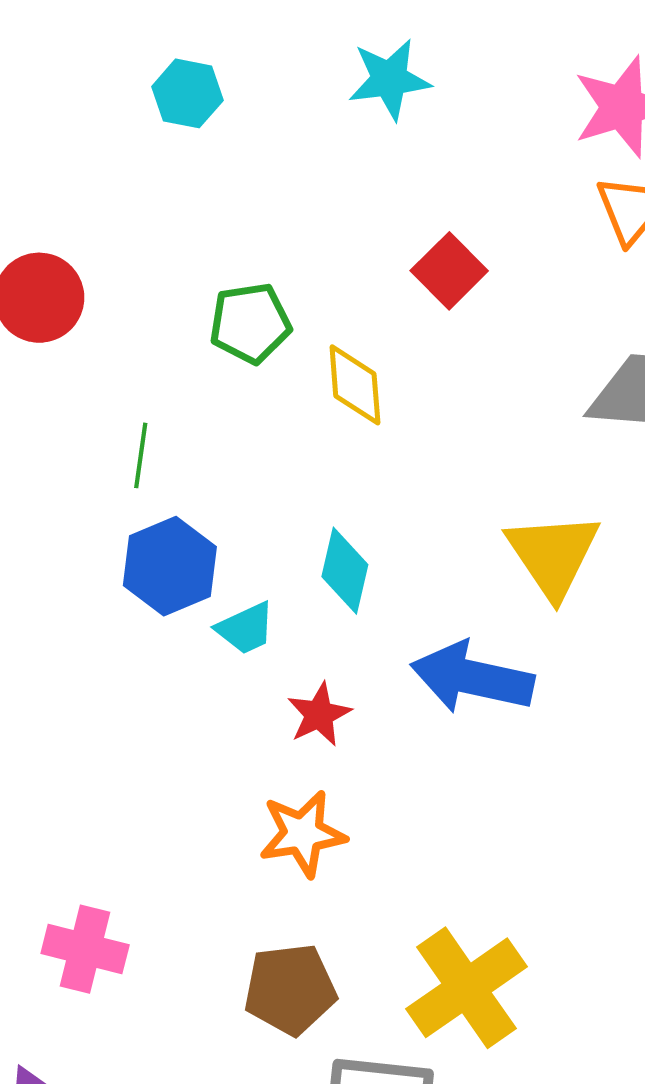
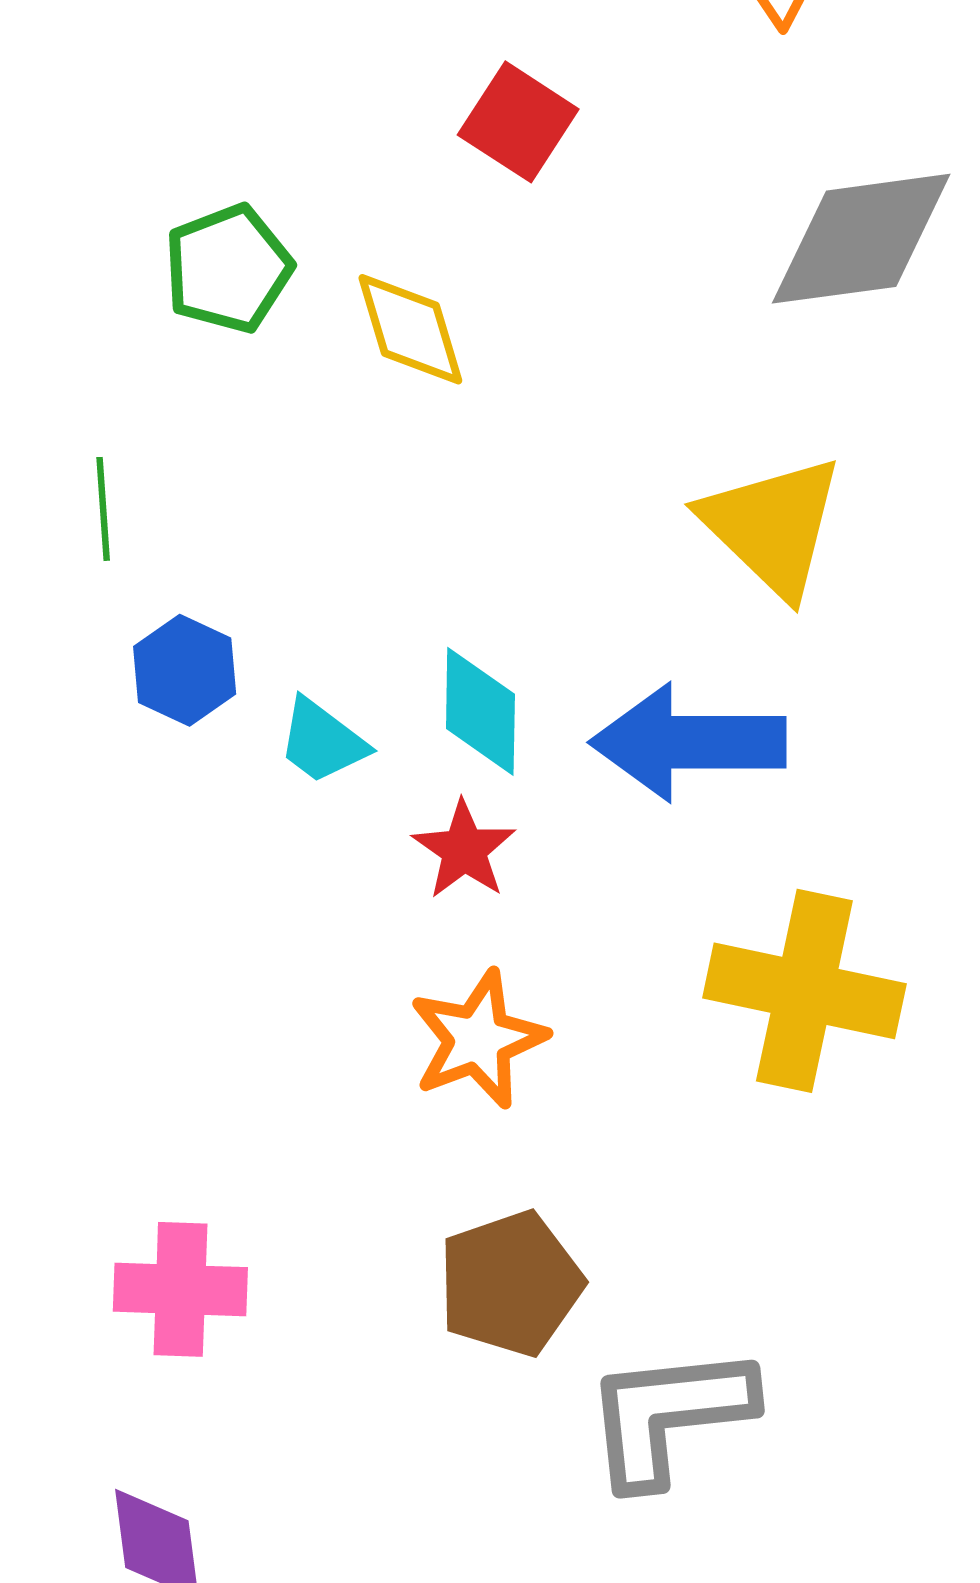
blue hexagon: (170, 566) -> (185, 670), size x0.7
cyan diamond: (345, 571) -> (480, 711), moved
cyan trapezoid: (246, 628) -> (322, 741), turned 74
yellow cross: (466, 988) -> (804, 991), moved, turned -31

